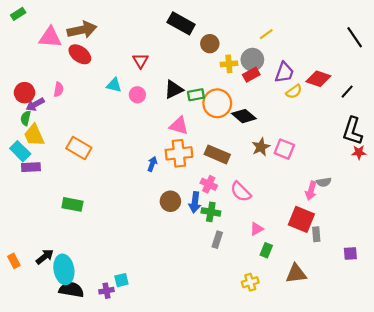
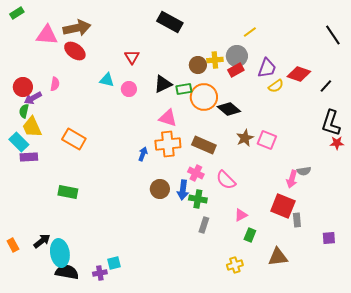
brown circle: (210, 44) -> (198, 65), moved

